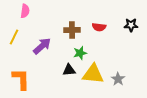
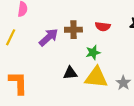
purple arrow: (42, 46) -> (49, 37), moved
green star: (80, 53) -> (93, 52), moved

